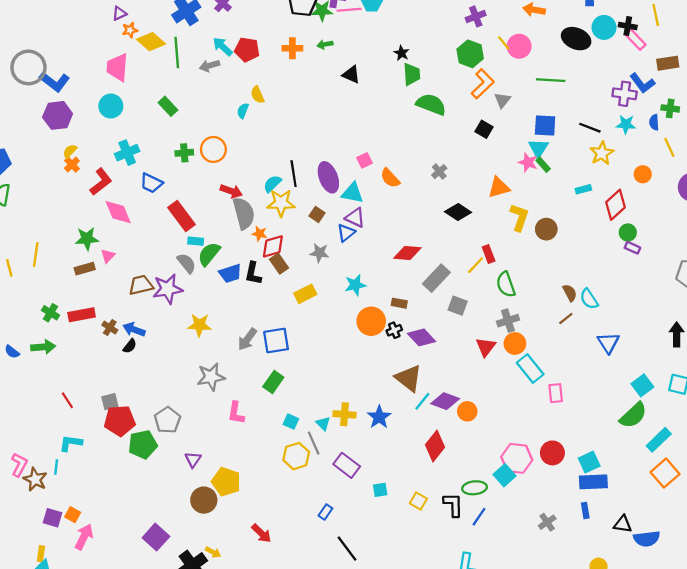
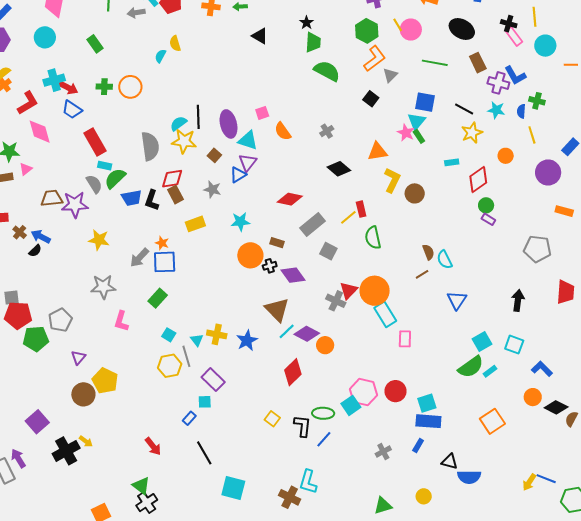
cyan circle: (604, 27) -> (545, 46), moved
brown rectangle: (668, 63) -> (478, 63), moved, turned 66
red arrow: (231, 191) -> (68, 88), moved
purple triangle: (355, 218) -> (248, 162), turned 36
orange star: (259, 234) -> (162, 243), moved
gray cross: (508, 321) -> (336, 301), moved, turned 36
orange circle: (515, 343) -> (375, 291), size x1.5
cyan rectangle: (659, 440) -> (490, 371), moved, size x0.6
cyan square: (380, 490) -> (205, 402), moved
blue rectangle: (585, 511) -> (418, 445), turned 32
red arrow: (261, 533) -> (153, 446), moved

